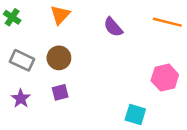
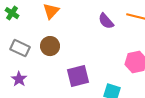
purple semicircle: (113, 27) -> (106, 21), moved
purple square: (60, 92) -> (78, 76), moved, size x1.6

